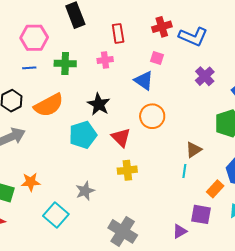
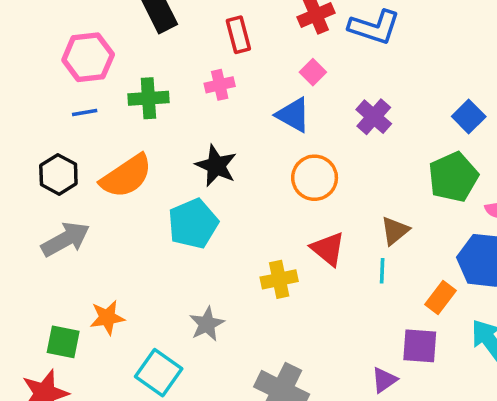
pink square: (157, 58) -> (313, 72), turned 32
purple cross: (205, 76) -> (374, 117), moved
red triangle: (121, 137) -> (328, 249), moved

